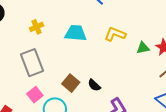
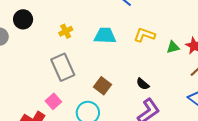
black semicircle: (94, 85) -> (143, 84), moved
pink square: (35, 95) -> (53, 101), moved

